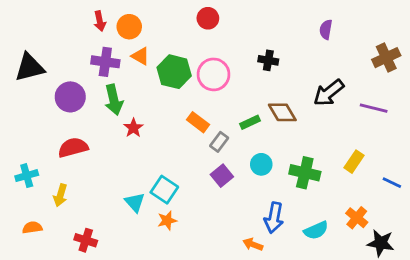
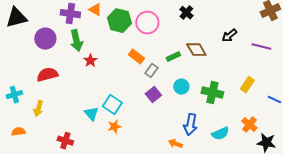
black cross: (268, 60) -> (186, 13), turned 32
black arrow: (329, 93) -> (229, 36), size x0.7
red cross: (86, 240) -> (65, 141), moved

